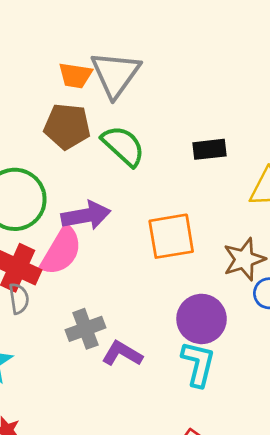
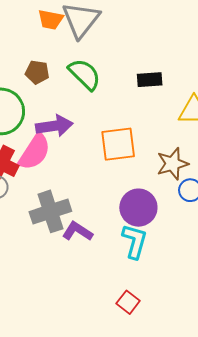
brown pentagon: (67, 126) -> (37, 72), moved, size x0.7
gray cross: (85, 329) -> (50, 211), size x1.4

